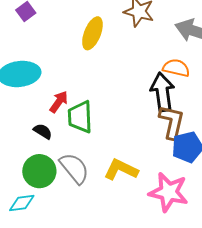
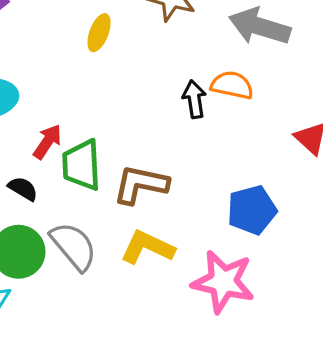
yellow ellipse: (92, 33) -> (99, 33), size x0.7
black arrow: (162, 92) -> (194, 99), moved, size x0.6
brown L-shape: (172, 122) -> (141, 184), moved, turned -90

